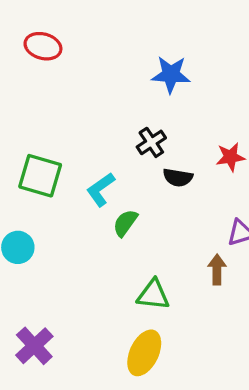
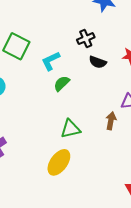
green triangle: (153, 295) -> (71, 129), turned -30

